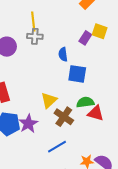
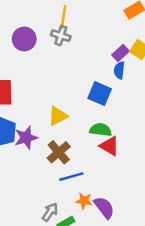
blue semicircle: (63, 54) -> (119, 70), moved
brown cross: (64, 117) -> (59, 152), moved
blue line: (57, 147) -> (71, 177), moved

